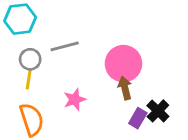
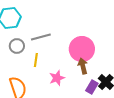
yellow line: (29, 79) -> (36, 60), moved
pink star: (75, 99) -> (57, 78), moved

